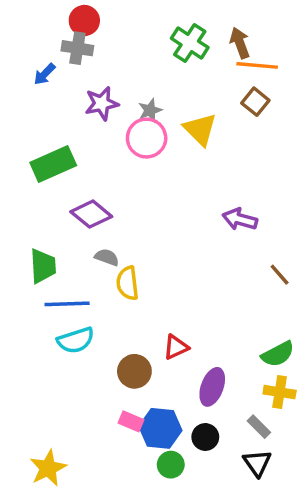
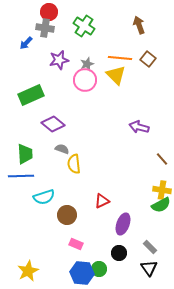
green cross: (190, 43) -> (84, 26), moved
orange line: (257, 65) -> (120, 58), moved
blue line: (67, 304) -> (21, 176), moved
brown circle: (134, 371) -> (67, 215), moved
yellow cross: (280, 392) -> (162, 190), moved
blue hexagon: (160, 428) -> (82, 273), moved

